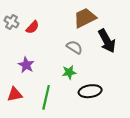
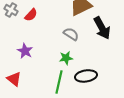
red triangle: (15, 94) -> (14, 79), turned 49
green line: (46, 97) -> (59, 82), moved

